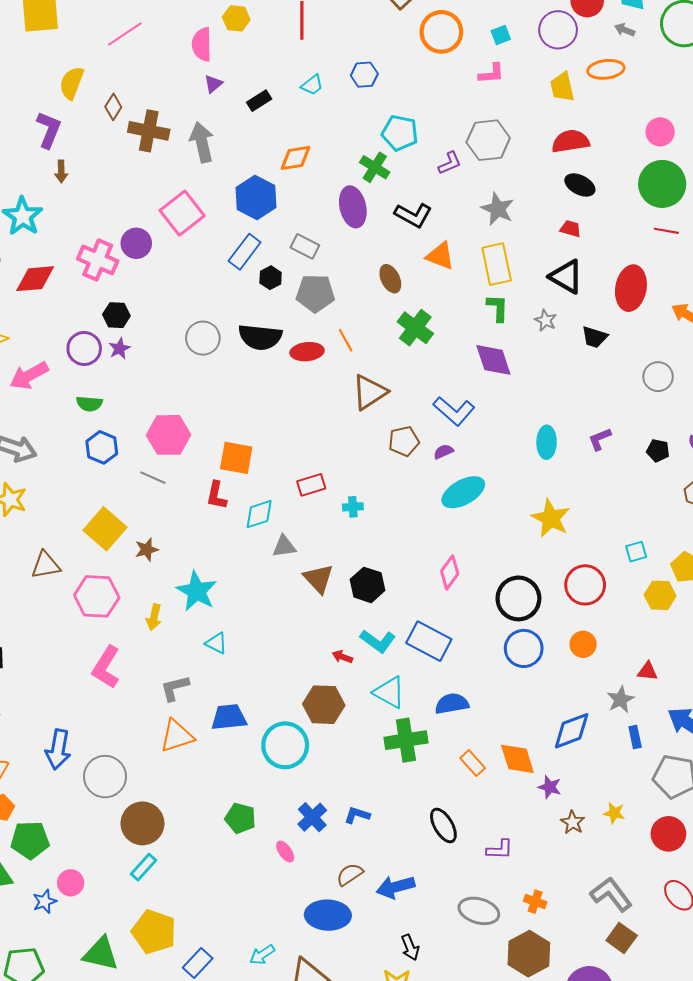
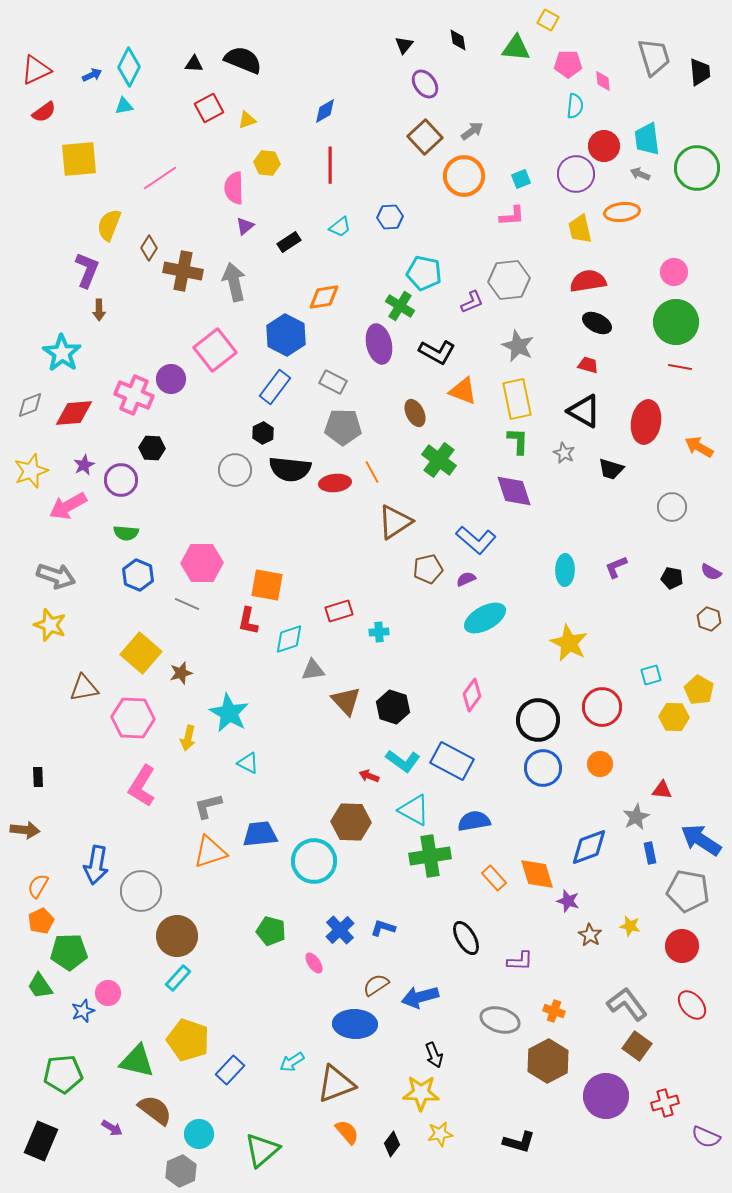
black hexagon: (271, 278) -> (263, 433), moved
purple star: (120, 349) -> (84, 465), moved

